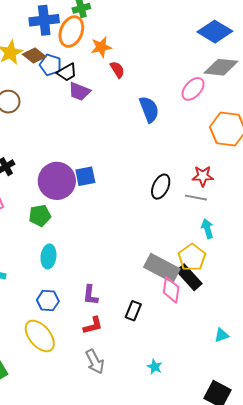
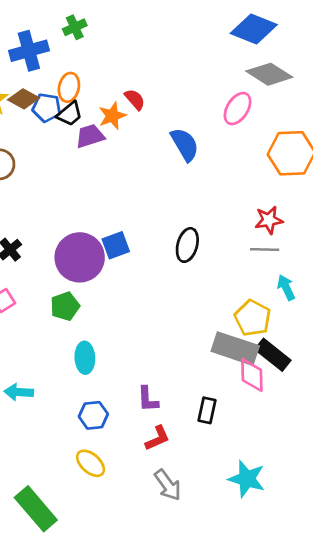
orange ellipse: (71, 32) -> (69, 87), moved, size x0.7
orange star: (101, 47) -> (112, 116), moved
gray diamond: (221, 67) -> (269, 74), turned 36
purple trapezoid: (79, 91) -> (90, 136), turned 150
black ellipse: (161, 187) -> (187, 245), moved
yellow pentagon: (192, 257) -> (253, 318), moved
yellow ellipse: (40, 336) -> (91, 463), size x0.7
cyan star: (155, 367) -> (247, 479), size x1.8

